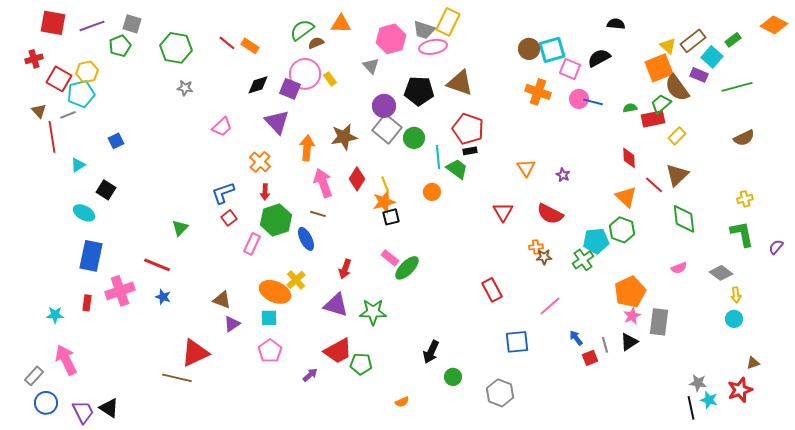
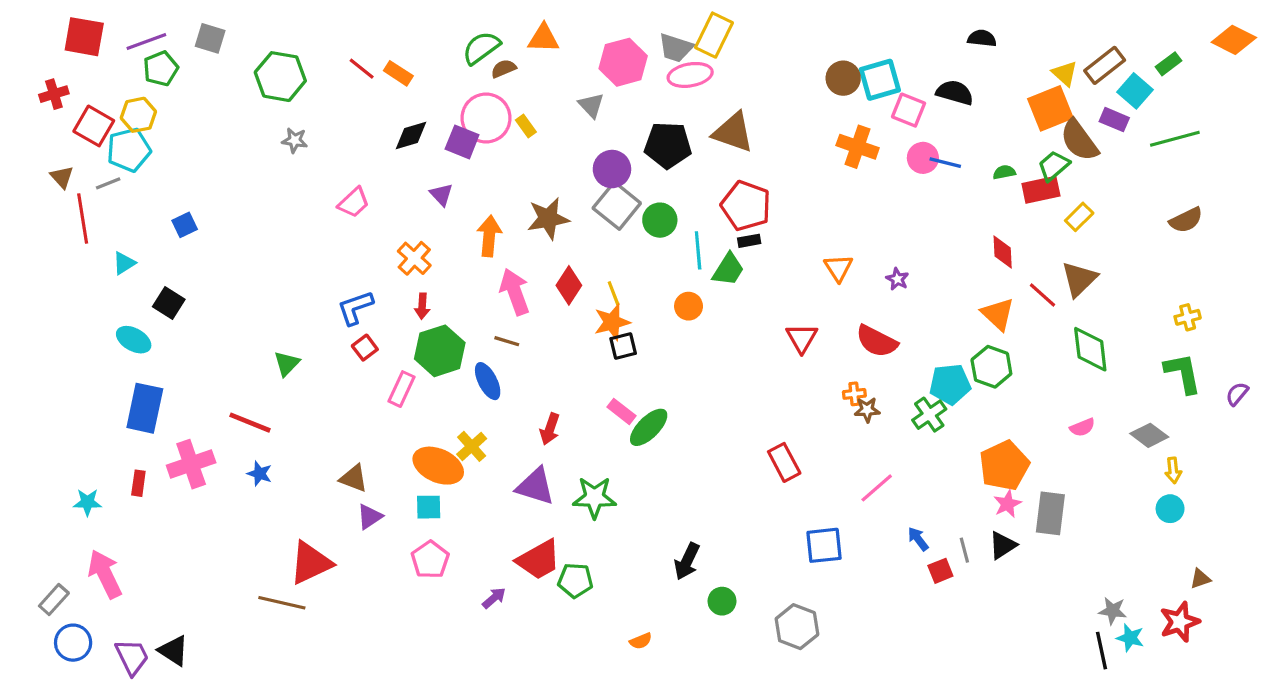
green pentagon: (120, 46) -> (161, 69), moved
black semicircle: (599, 58) -> (955, 92), turned 45
purple triangle: (277, 122) -> (441, 195), size x0.6
green trapezoid: (457, 169) -> (728, 269), turned 85

